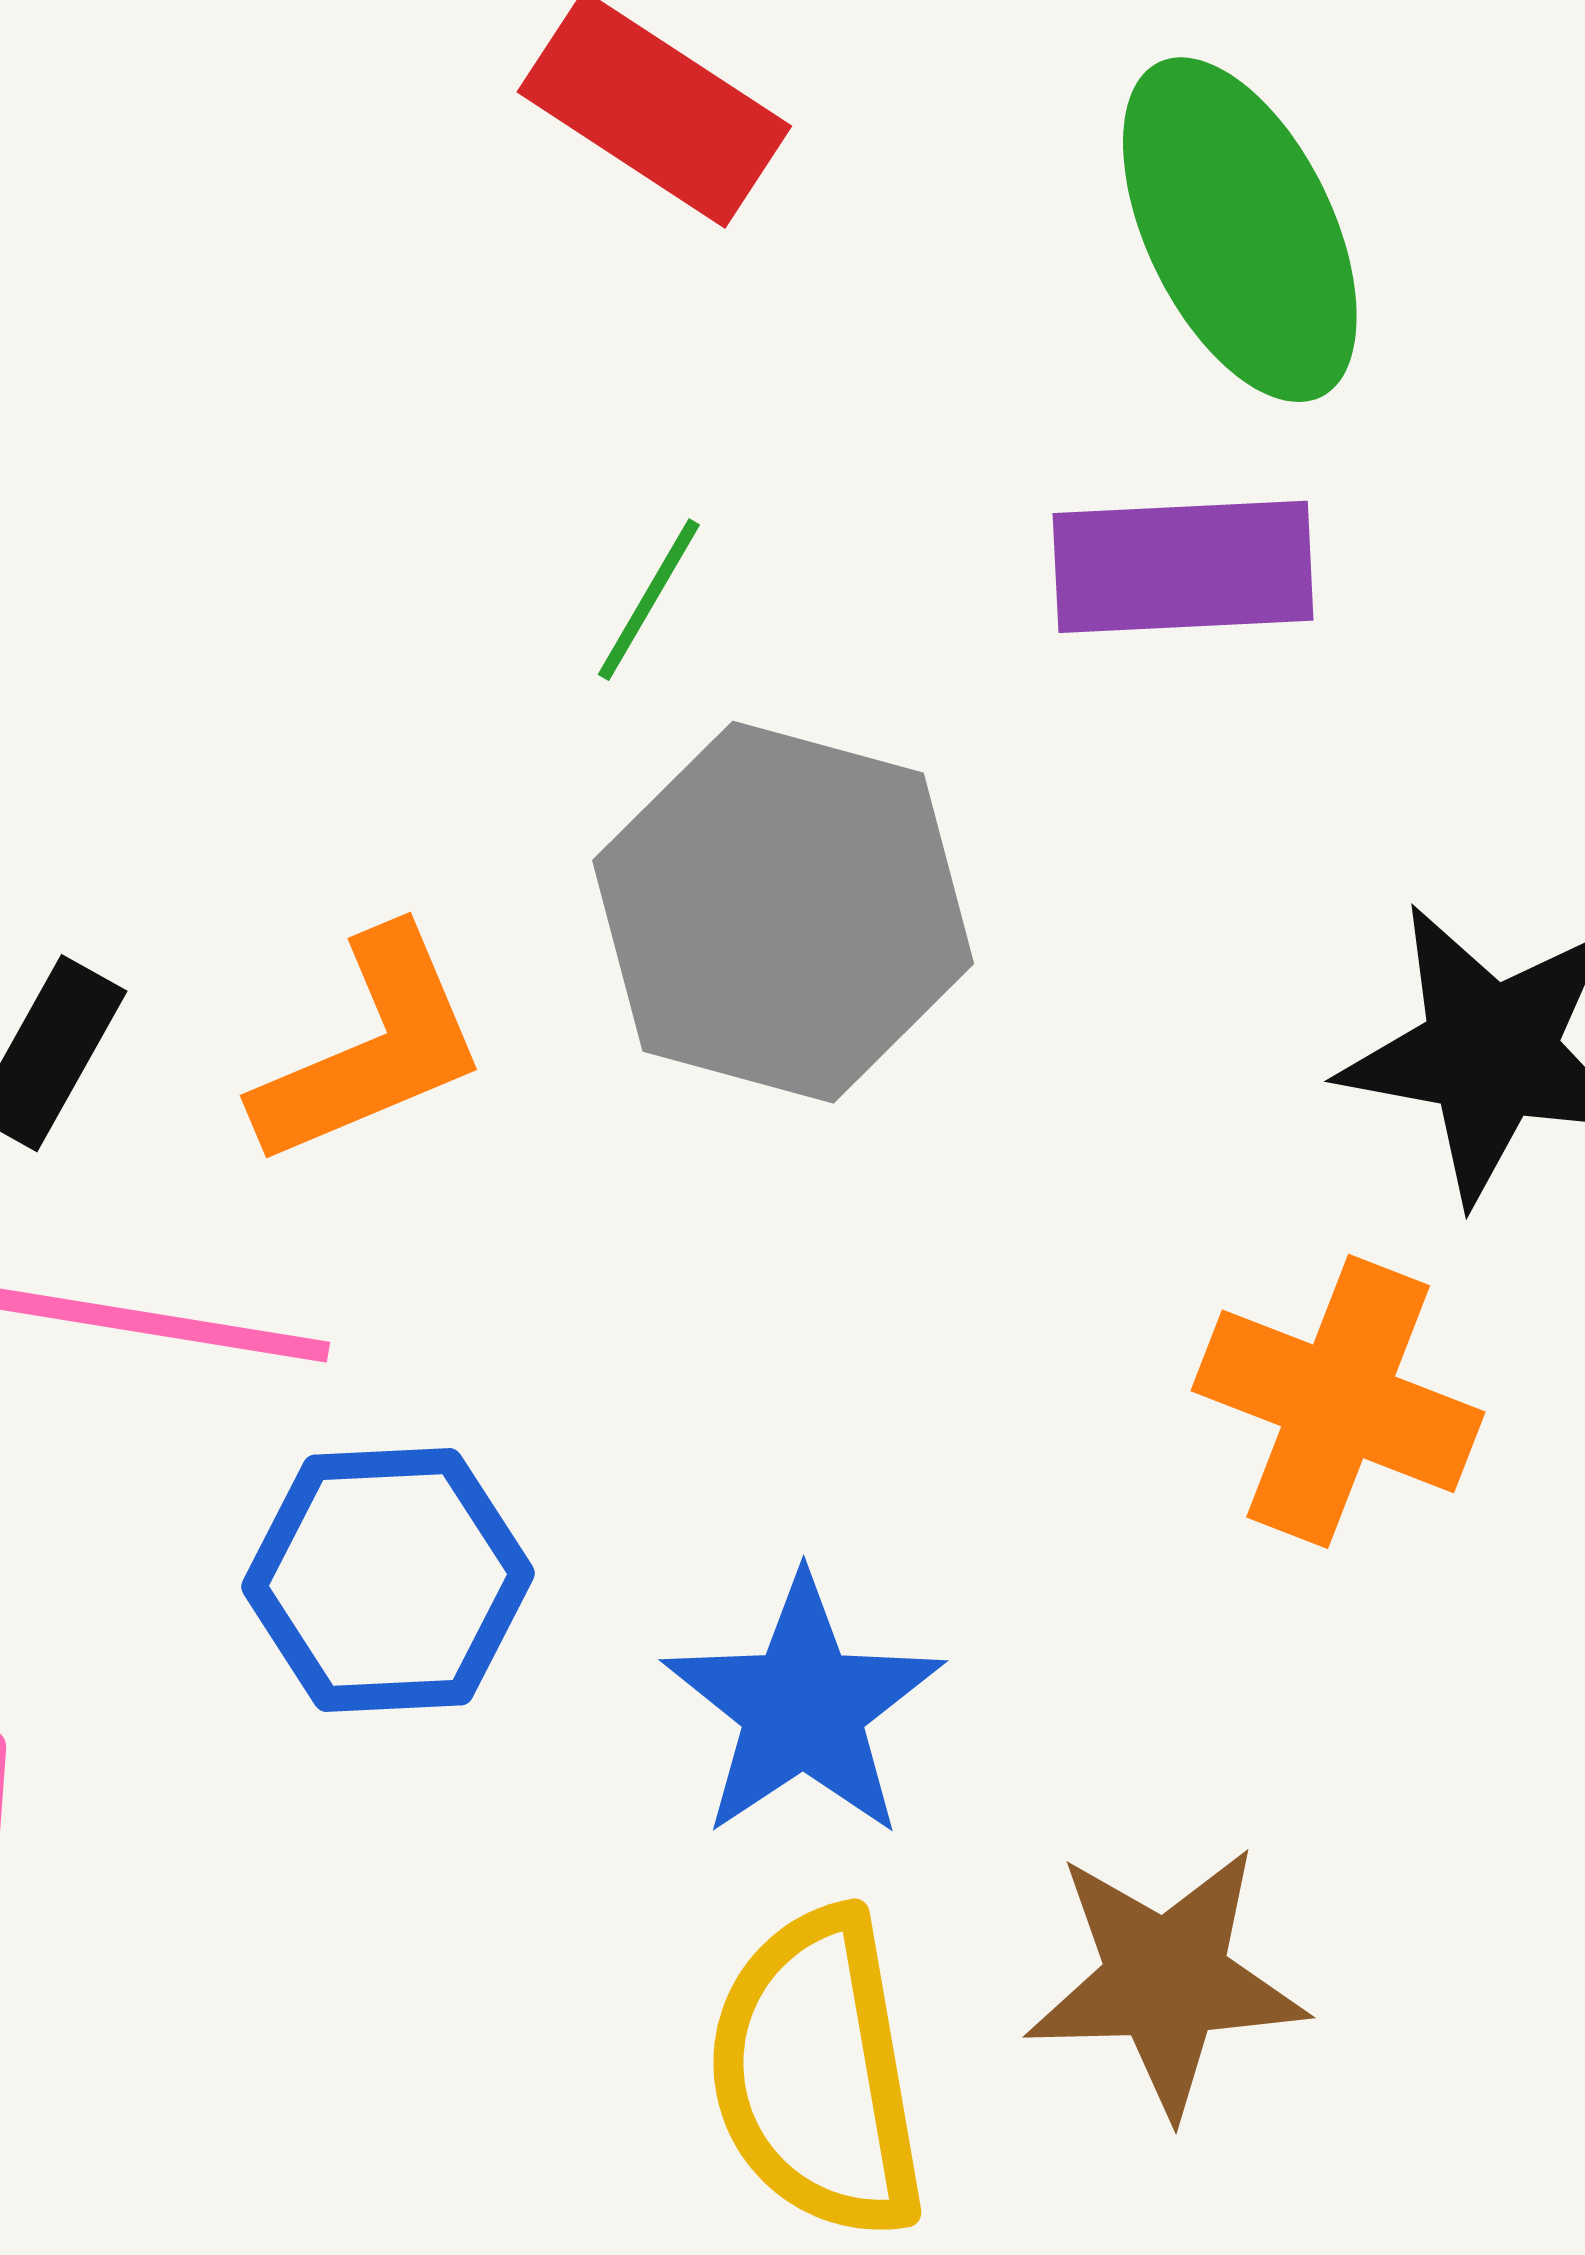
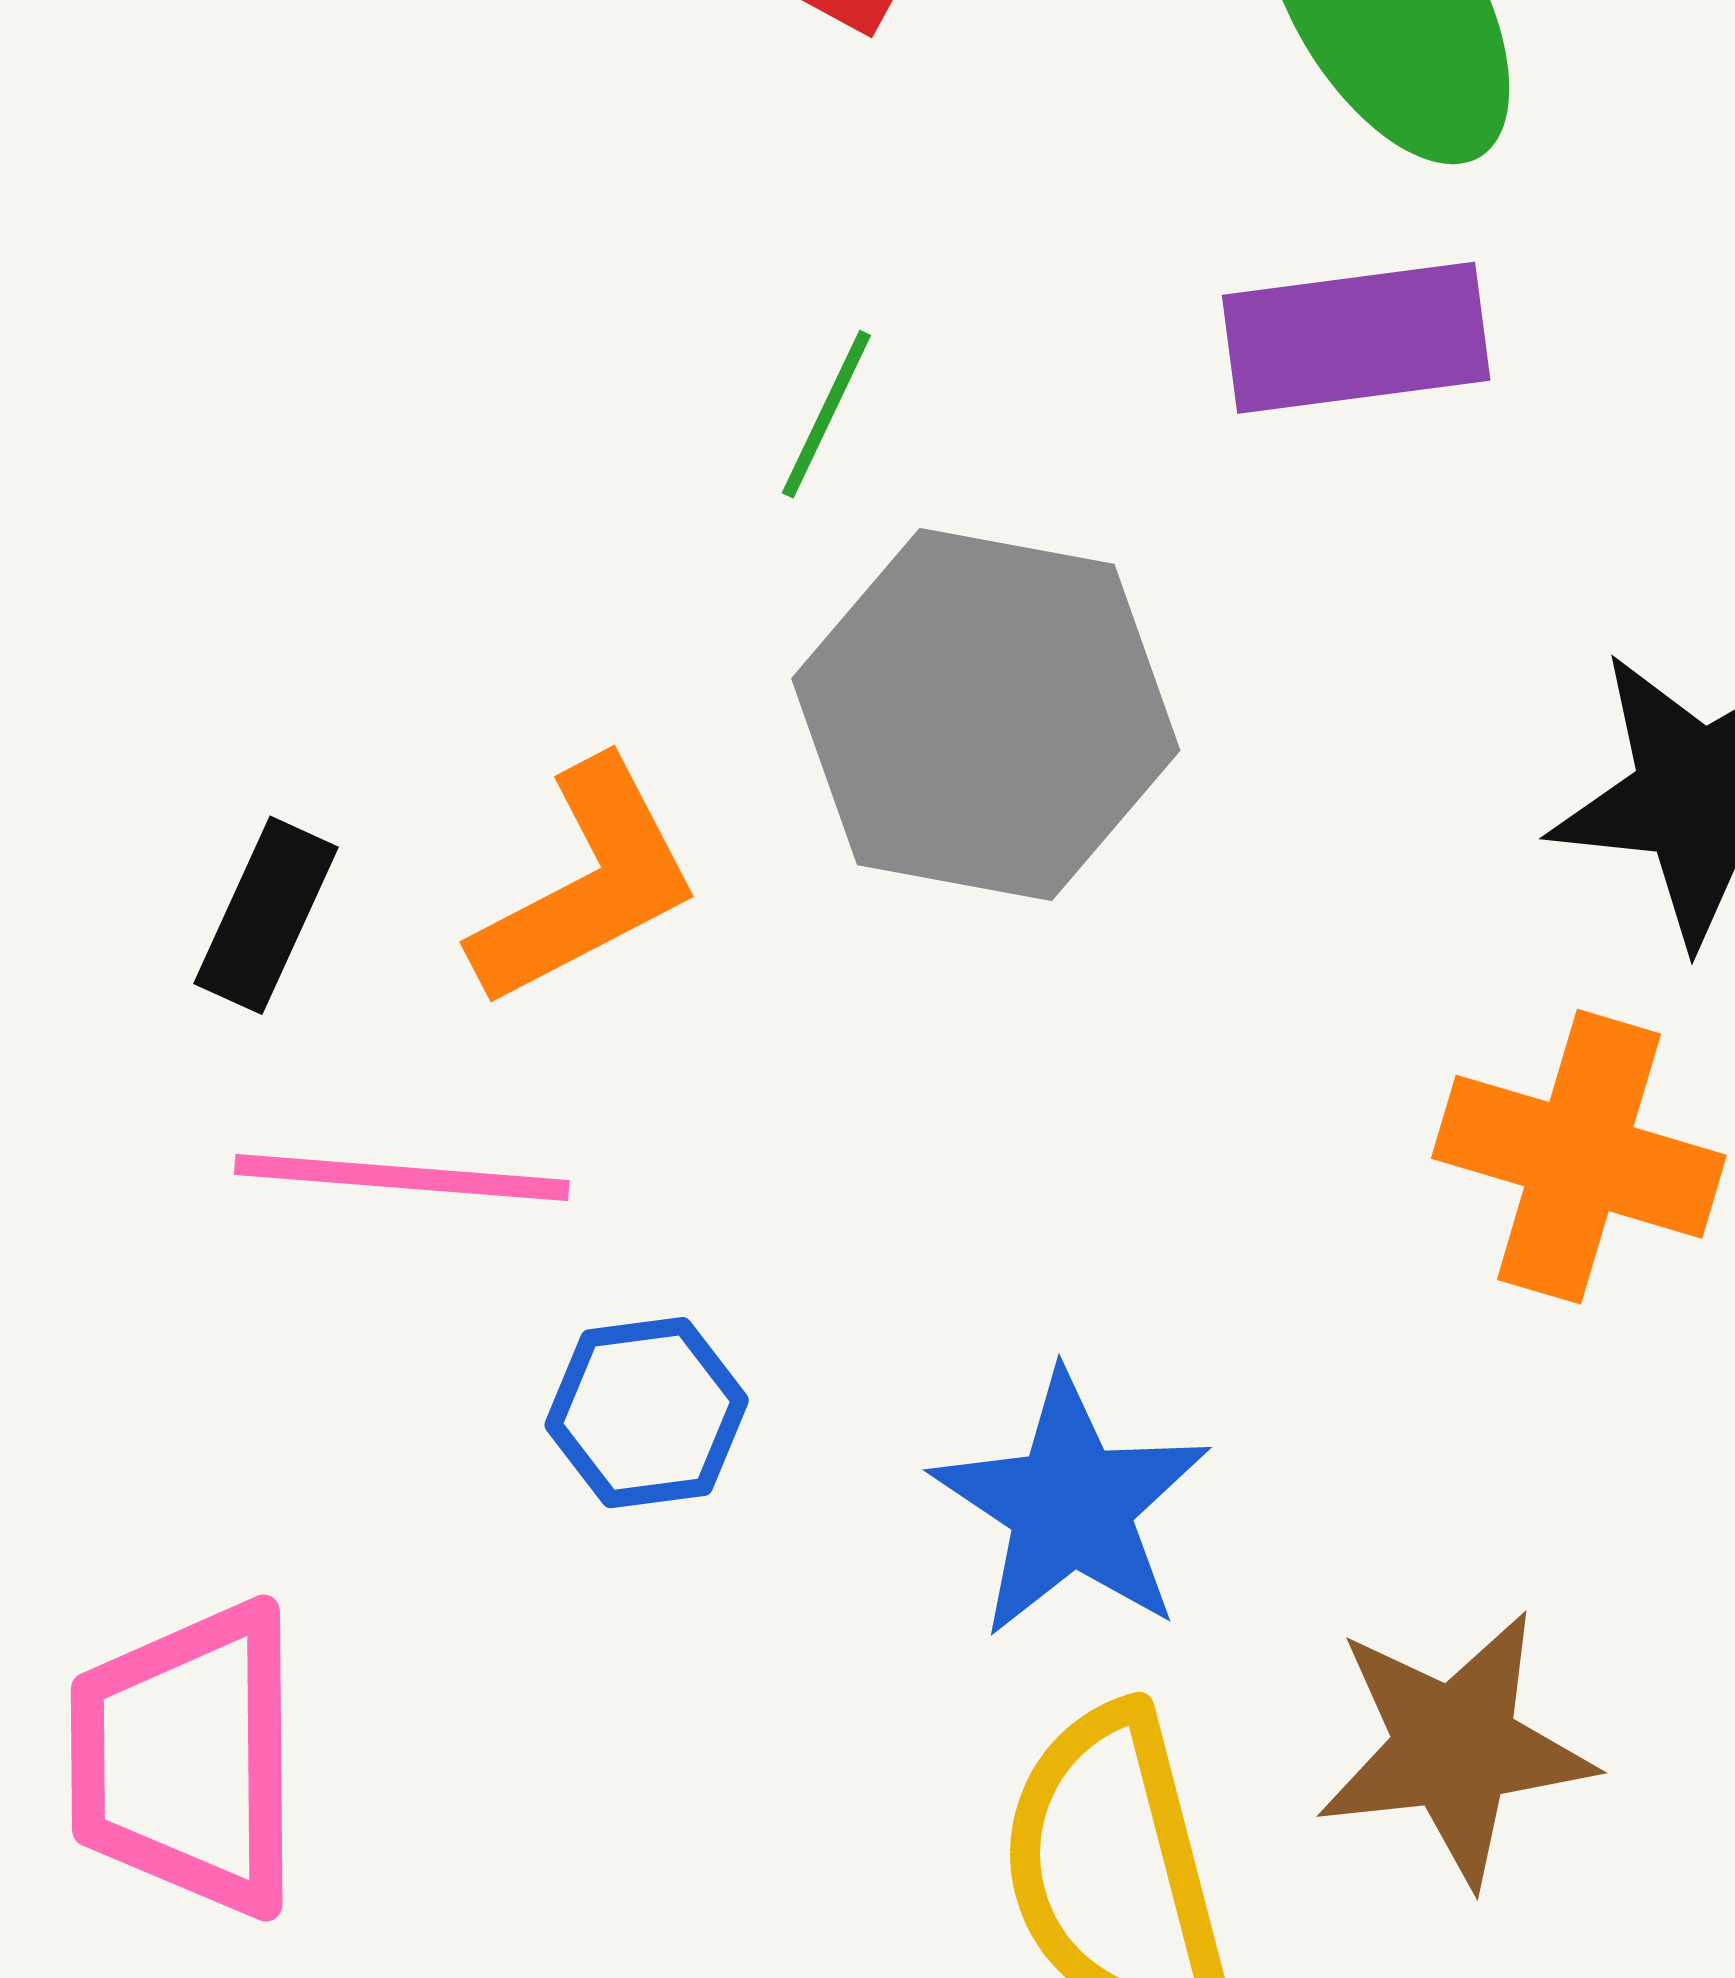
blue hexagon: (388, 1580) -> (647, 1413), size x0.7

